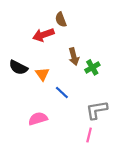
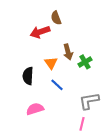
black semicircle: (18, 67) -> (28, 76), moved, turned 66
orange triangle: (42, 74) -> (51, 63), moved

